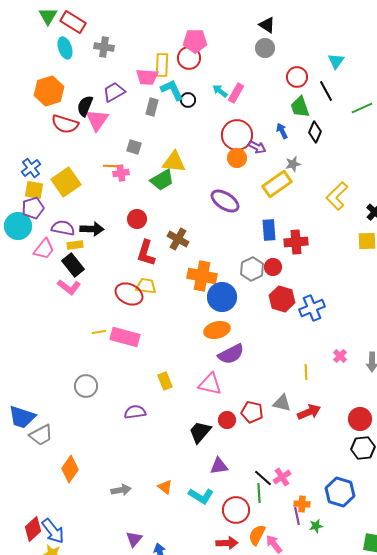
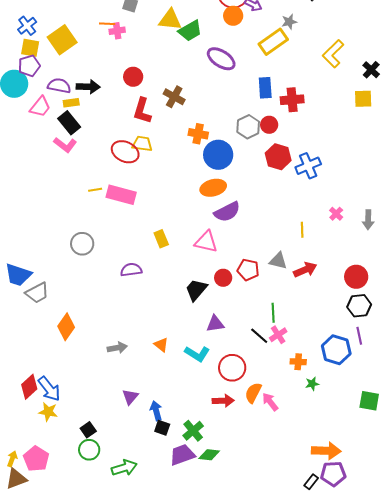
green trapezoid: (162, 180) -> (190, 31), moved
orange cross: (202, 276) -> (198, 134), size x0.7
green line: (259, 493) -> (273, 313), moved
purple line: (297, 516) -> (359, 336), moved

